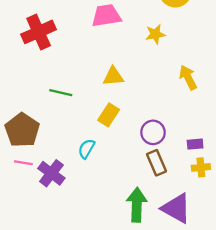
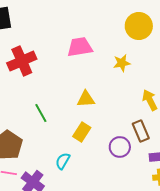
green line: (61, 93) -> (41, 113), turned 48
brown rectangle: (157, 163) -> (141, 131), moved

